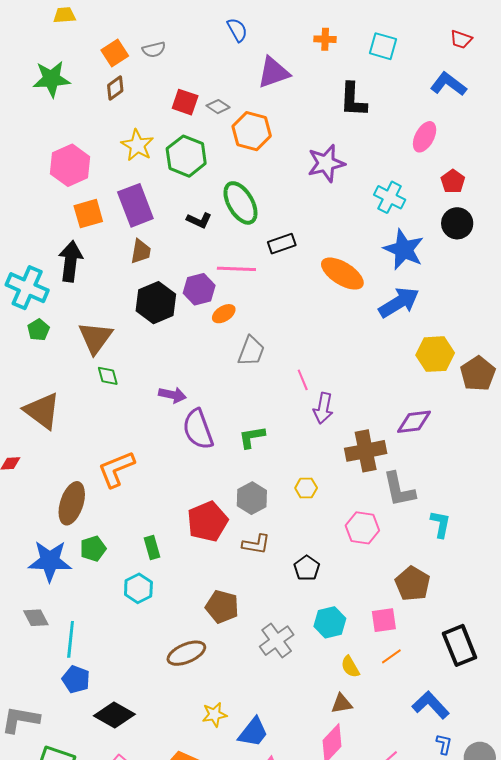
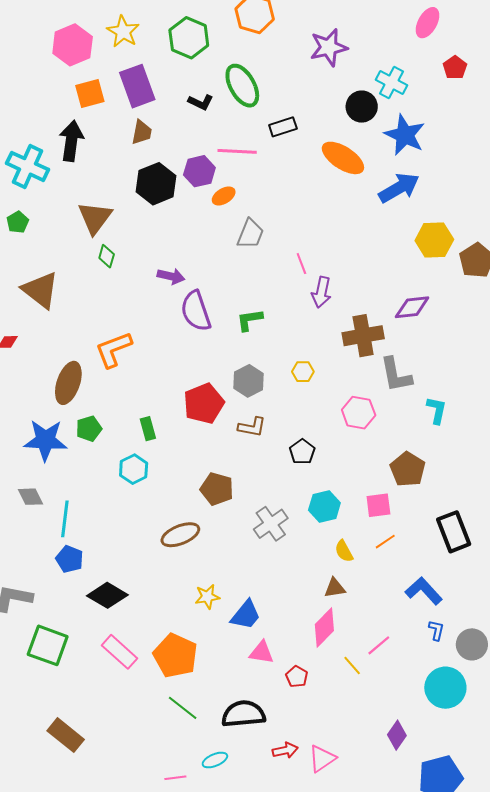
yellow star: (137, 145) -> (123, 32), moved
black circle: (457, 223) -> (362, 107), moved
green pentagon: (38, 330) -> (18, 222), moved
green diamond: (108, 376) -> (107, 256), turned 30

